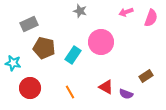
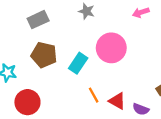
gray rectangle: (29, 24) -> (38, 20), moved
orange line: (70, 92) -> (94, 95), moved

